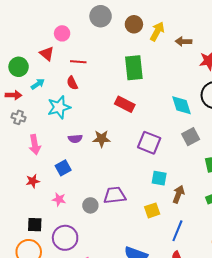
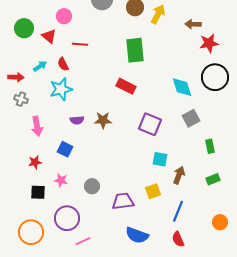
brown arrow: (183, 41) -> (193, 24), moved
green circle: (19, 67) -> (24, 28), moved
red semicircle: (72, 83) -> (63, 64), moved
blue square: (63, 168) -> (65, 149), turned -35
purple trapezoid: (115, 195) -> (123, 201), moved
black square: (35, 225) -> (38, 192), moved

